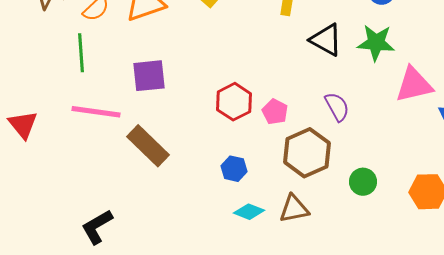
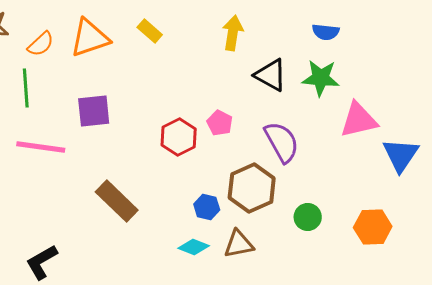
purple semicircle: (337, 107) -> (282, 142), size x1.4
pink pentagon: (275, 112) -> (220, 123), moved
brown rectangle: (148, 146) -> (117, 201), moved
blue hexagon: (234, 169) -> (207, 207), moved

